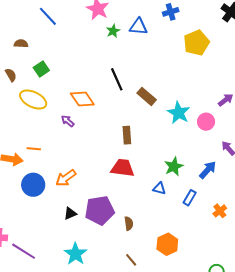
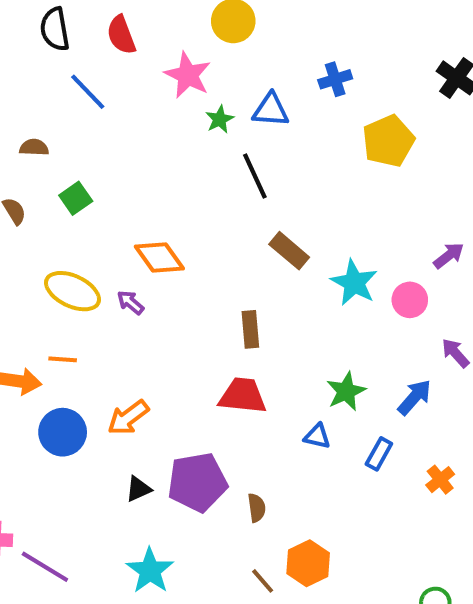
black line: (117, 79) -> (255, 176), moved
yellow ellipse: (33, 100) -> (72, 291), moved
orange hexagon: (167, 244) -> (308, 563), moved

